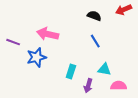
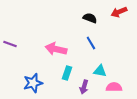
pink arrow: (48, 34) -> (56, 49), moved
blue star: (36, 57) -> (33, 83), moved

